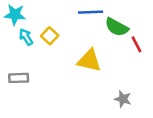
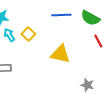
green semicircle: (117, 27) -> (90, 18), moved

